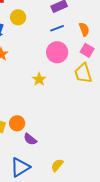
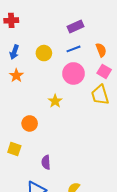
yellow circle: (18, 17) -> (44, 53), moved
orange circle: (17, 123) -> (30, 123), moved
purple semicircle: (30, 139) -> (46, 162), turned 48

